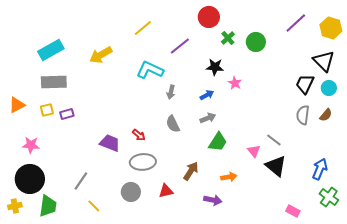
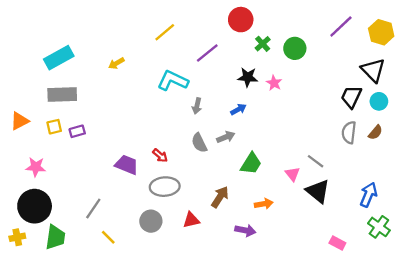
yellow arrow: (101, 55) -> (116, 63), size x0.6
pink star: (235, 83) -> (274, 83), moved
gray arrow: (208, 118) -> (226, 137), moved

